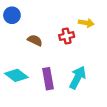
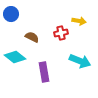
cyan diamond: (16, 75) -> (15, 57), moved
cyan arrow: (78, 78) -> (80, 61), moved, turned 85

